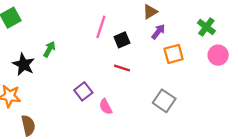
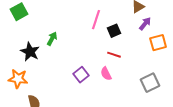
gray square: (164, 101) -> (150, 83), turned 30
pink semicircle: (106, 107) -> (106, 74), moved

